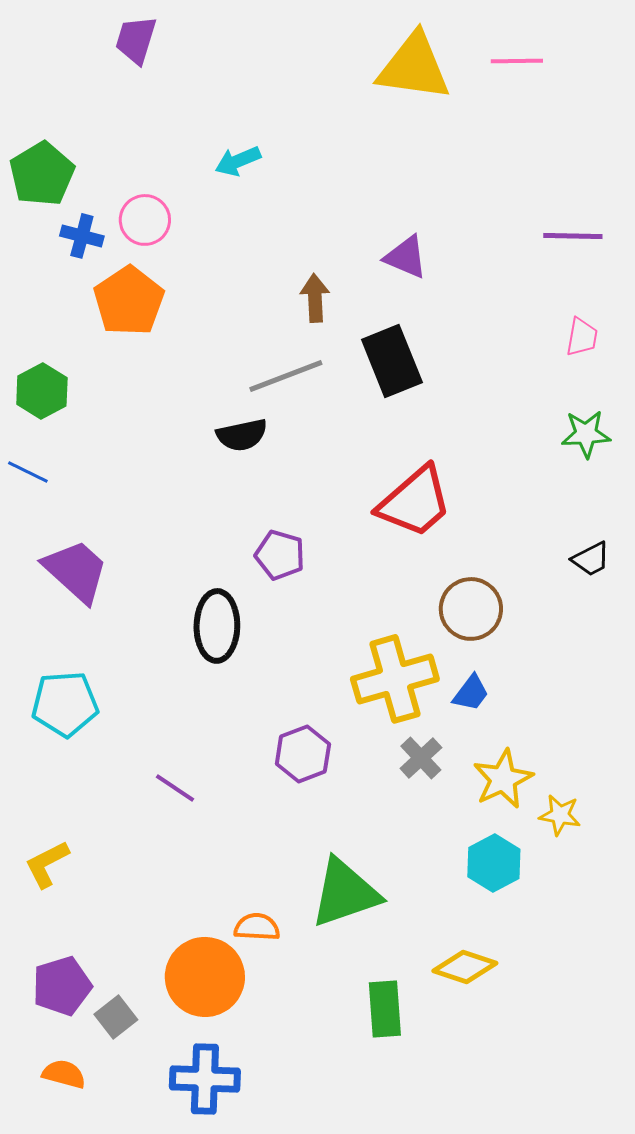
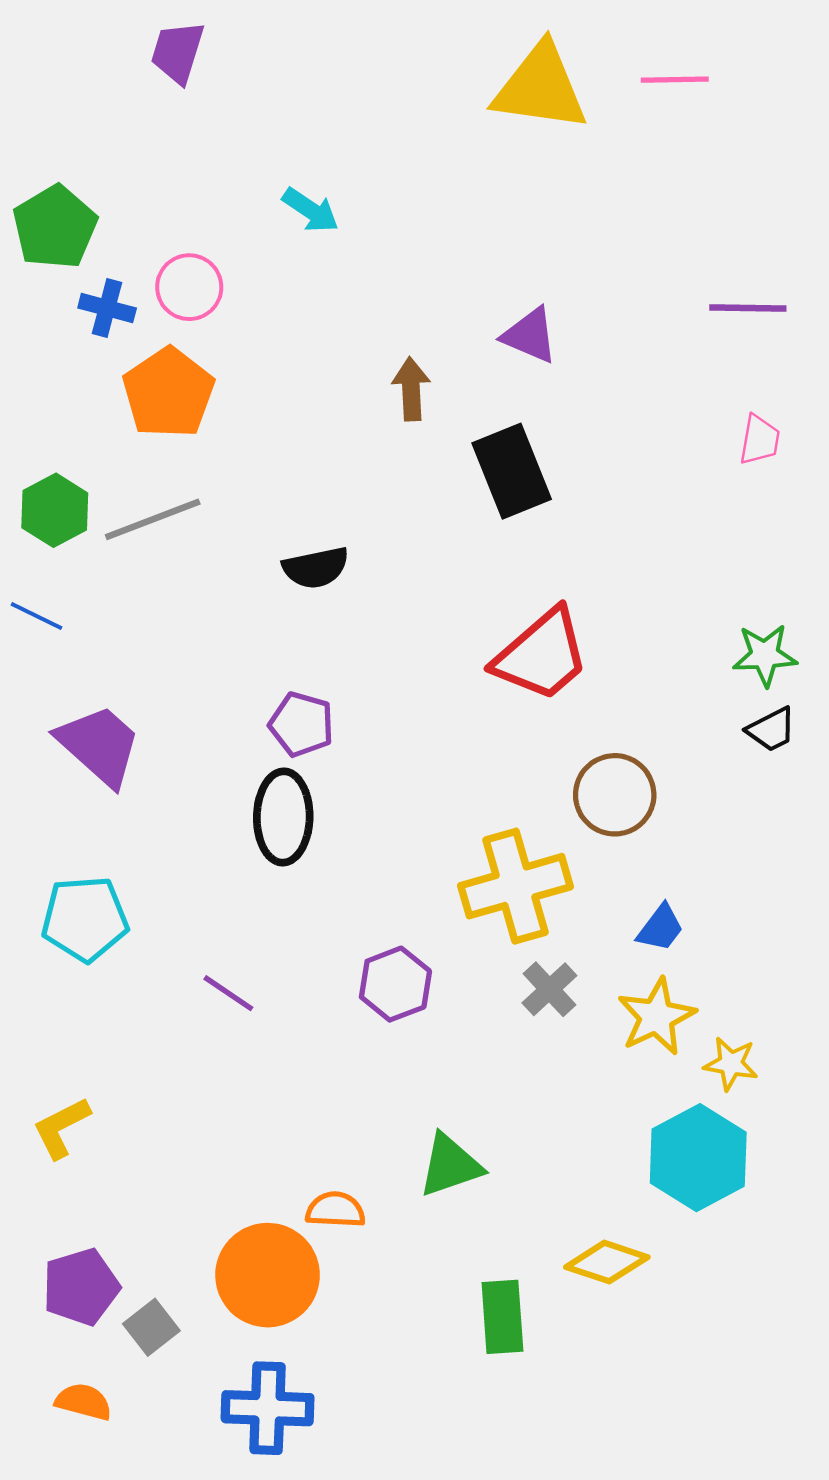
cyan arrow: (238, 161) -> (311, 210), turned -123
gray line: (286, 376) -> (153, 519), moved
green star: (586, 434) -> (765, 655), moved
purple pentagon: (280, 555) -> (301, 724), moved
blue trapezoid: (471, 693) -> (660, 928), moved
purple line: (175, 788) -> (228, 993), moved
cyan hexagon: (494, 863) -> (698, 1158), moved, size x1.4
green triangle: (345, 893) -> (450, 1165), size x0.7

